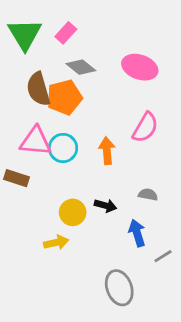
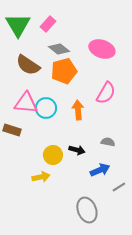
brown semicircle: (38, 89) -> (28, 65), turned -40
orange pentagon: (64, 97) -> (64, 71), moved
blue arrow: (137, 233) -> (100, 170), turned 84

